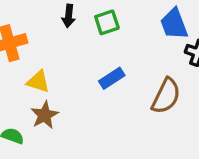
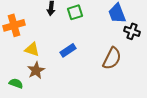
blue rectangle: (112, 78) -> (68, 50), moved

